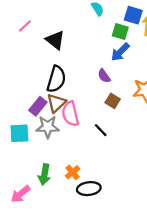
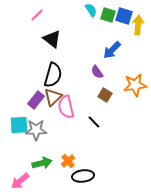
pink line: (25, 26) -> (37, 15), moved
green square: (120, 31) -> (108, 15), moved
gray star: (48, 127) -> (36, 130), moved
green arrow: (44, 175) -> (42, 163), turned -114

